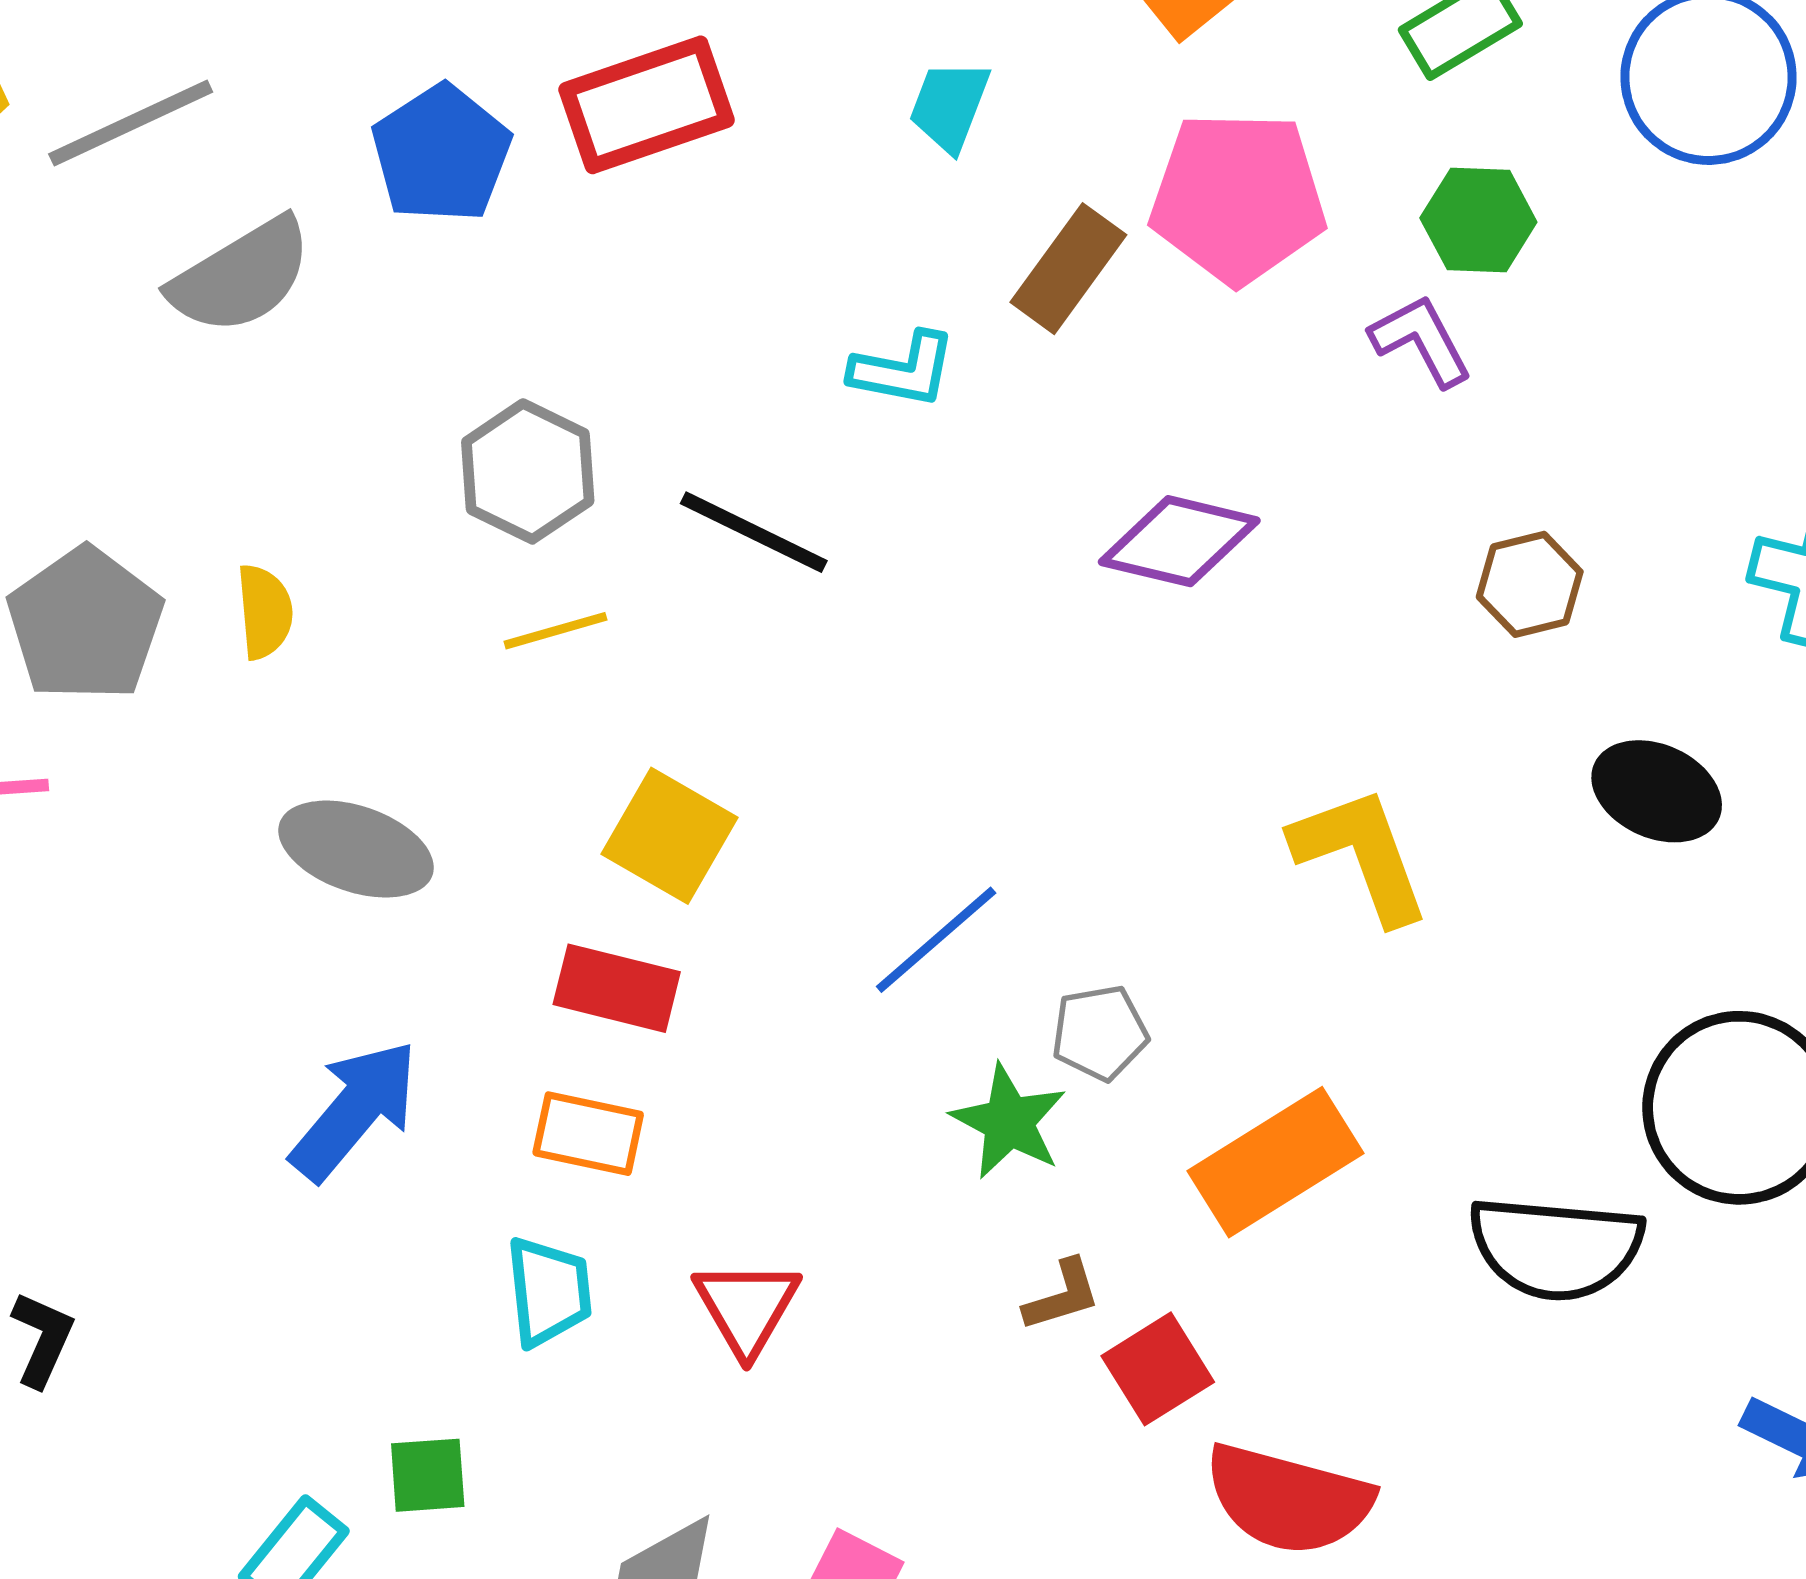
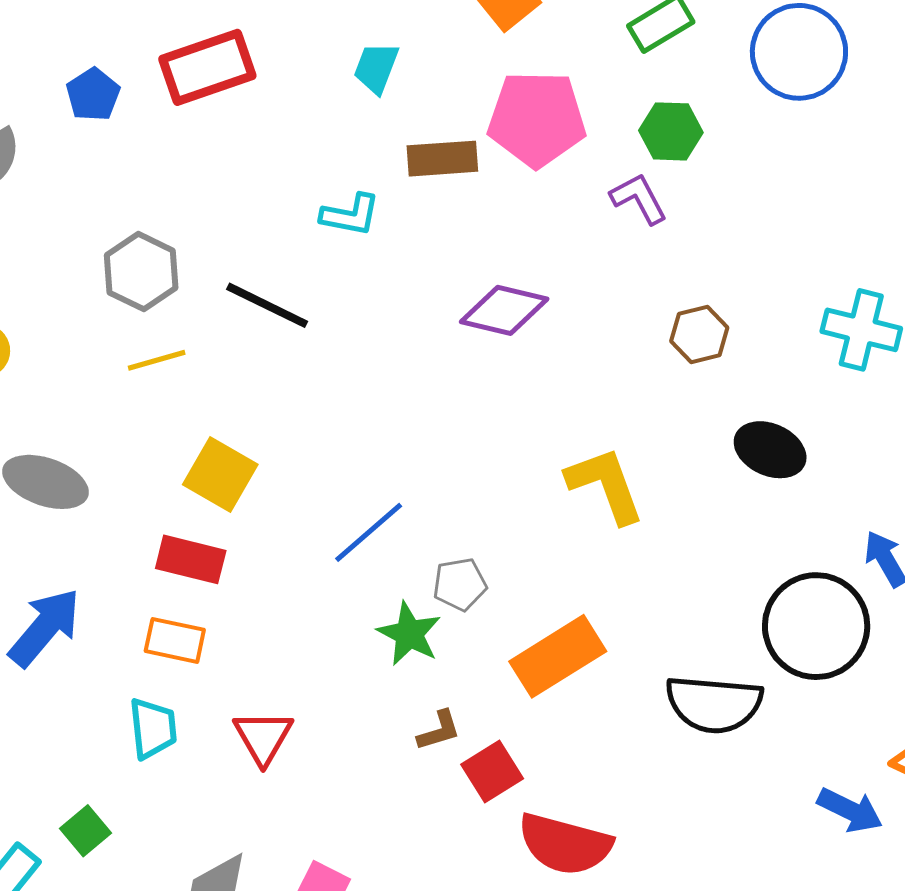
blue pentagon: (441, 154) -> (93, 95), size x0.7
brown rectangle: (1068, 269) -> (442, 159), turned 50
green square: (428, 1475) -> (85, 831), turned -36

